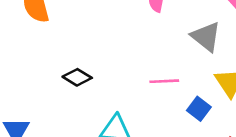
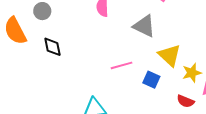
black diamond: (77, 77) -> (52, 47), moved, turned 60

